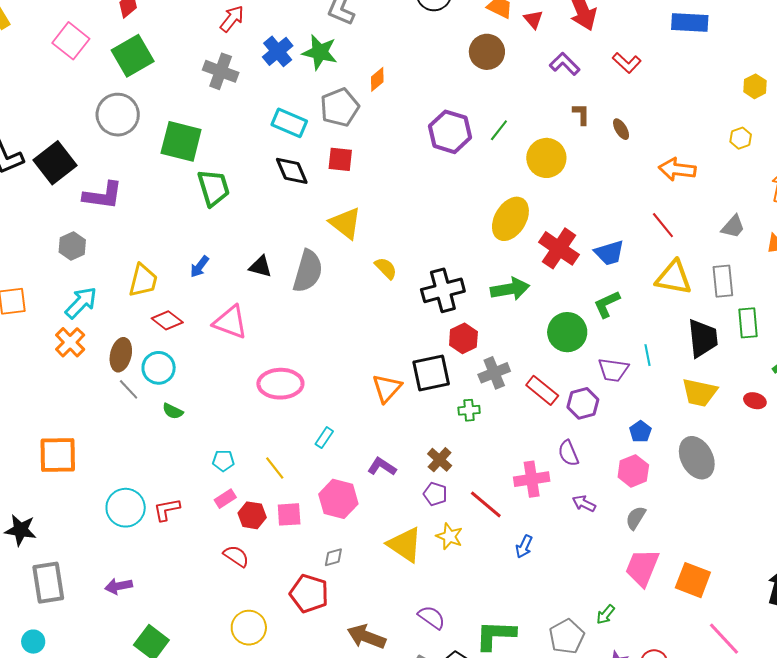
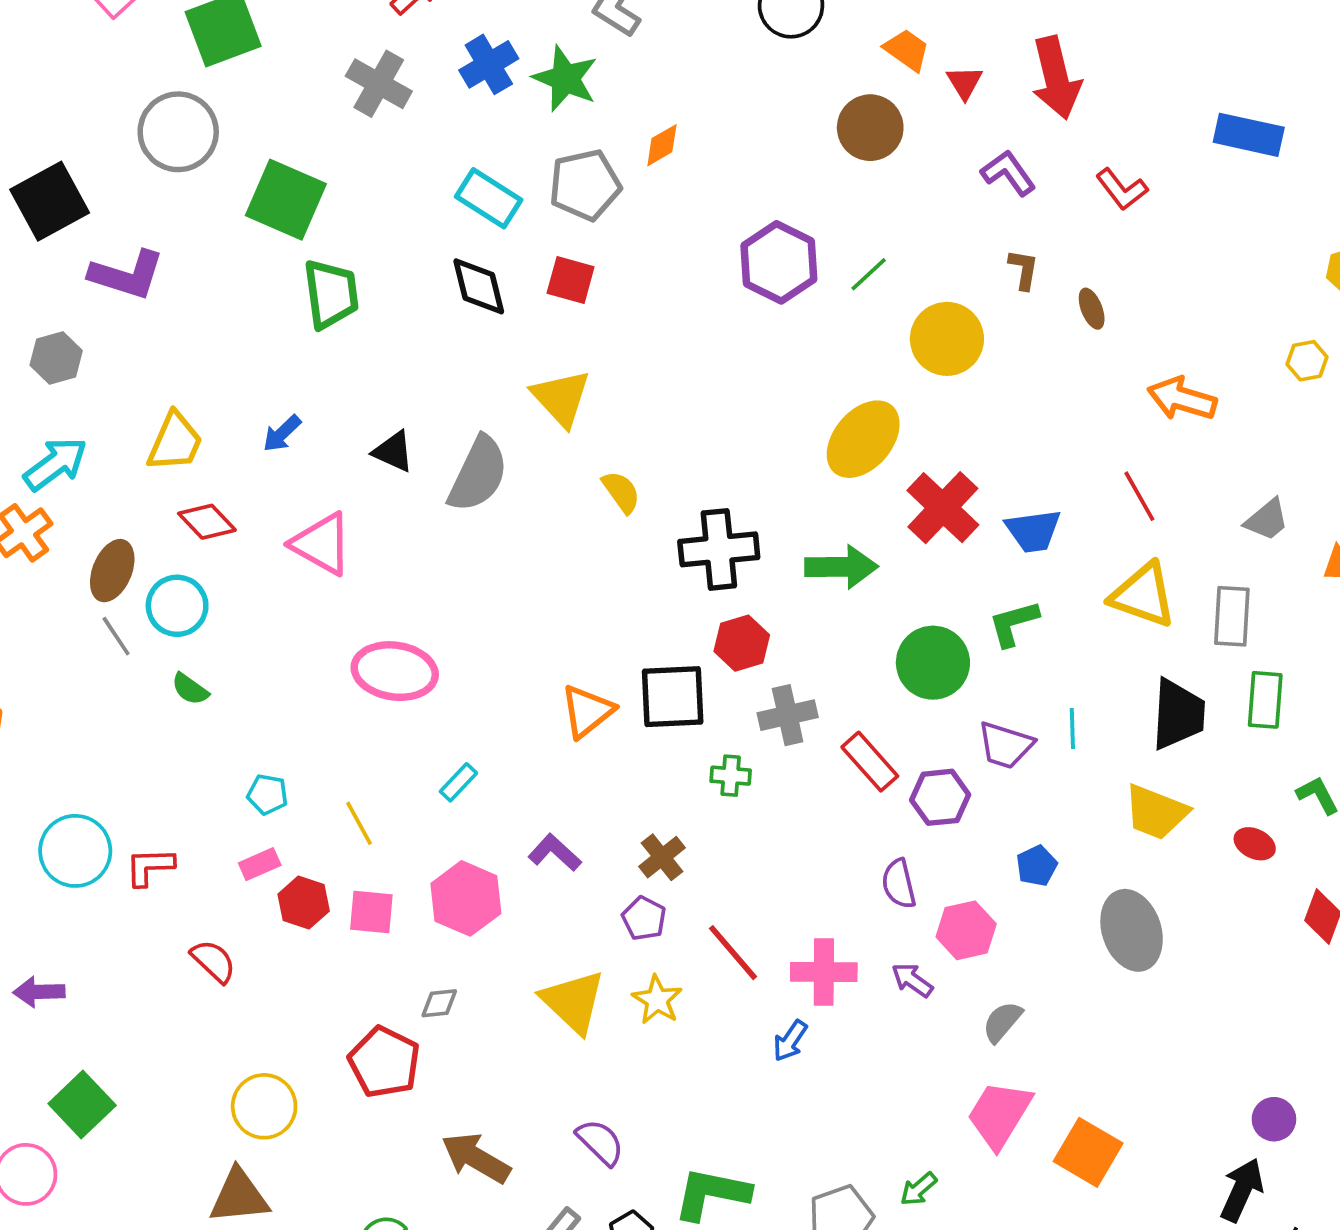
pink hexagon: (633, 471) -> (966, 930), moved
pink cross: (532, 479) -> (824, 972), moved
red semicircle: (236, 556) -> (213, 961), moved

